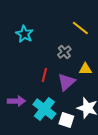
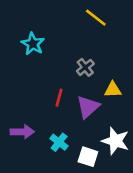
yellow line: (80, 28) -> (96, 18), moved
cyan cross: (44, 109) -> (59, 142), size x0.6

